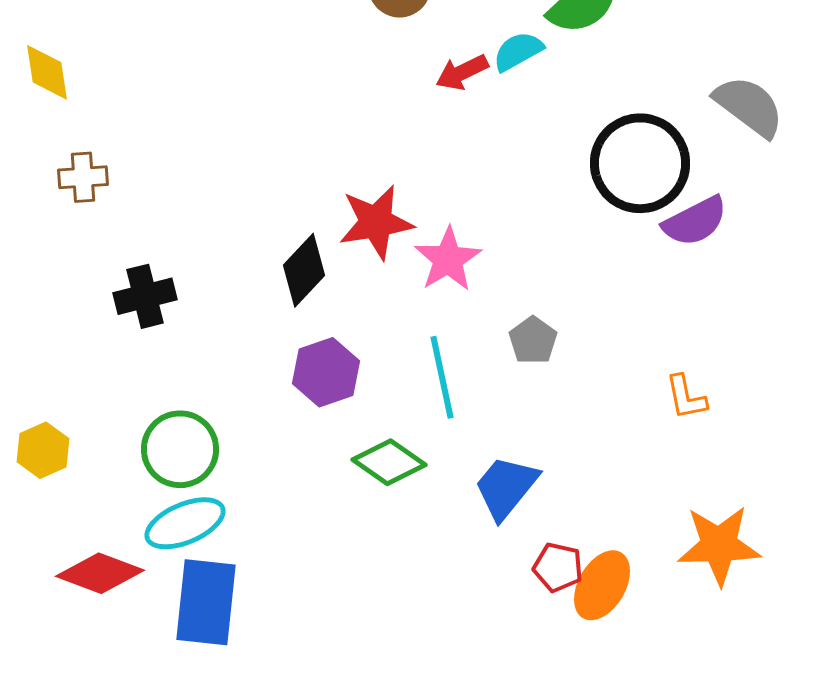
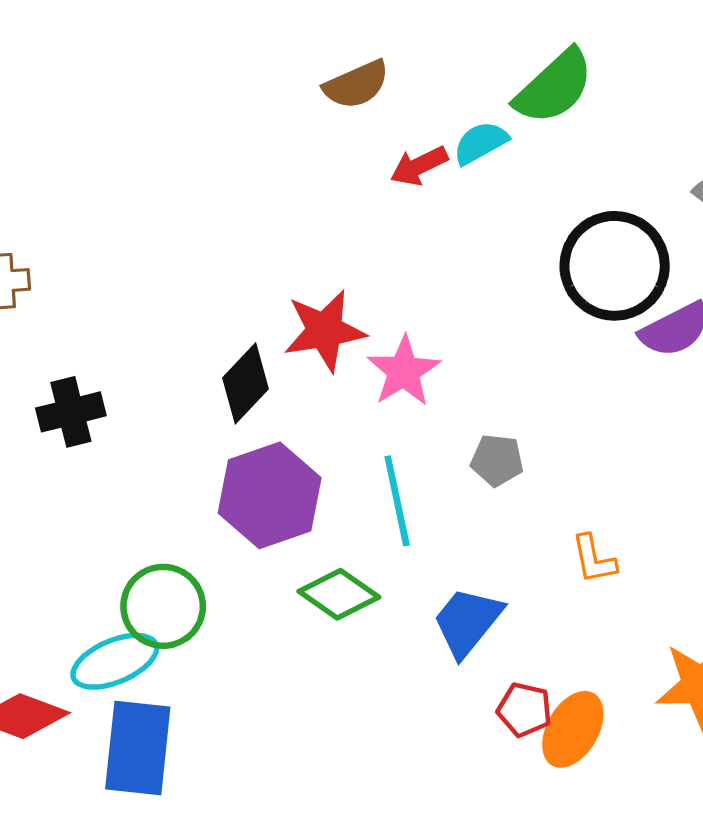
gray pentagon: (533, 340) -> (497, 460), turned -30
purple hexagon: (326, 372) -> (270, 495), size x1.4
orange L-shape: (686, 397) -> (594, 559), moved
green circle: (180, 449) -> (163, 606), moved

